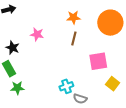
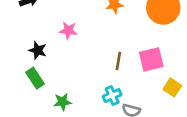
brown line: (74, 38) -> (118, 61), moved
green star: (17, 88) -> (62, 102), moved

